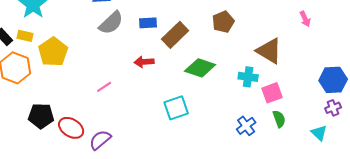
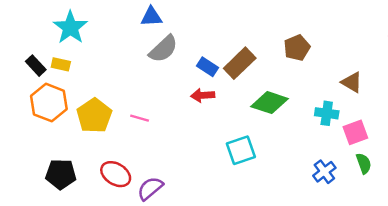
blue rectangle: (148, 23) -> (207, 67), moved, turned 36
brown triangle: (269, 51) -> (352, 82), size x0.7
yellow pentagon: (53, 52) -> (94, 116), moved
pink line: (104, 87) -> (140, 118), moved, turned 49
black pentagon: (41, 116) -> (61, 174), moved

